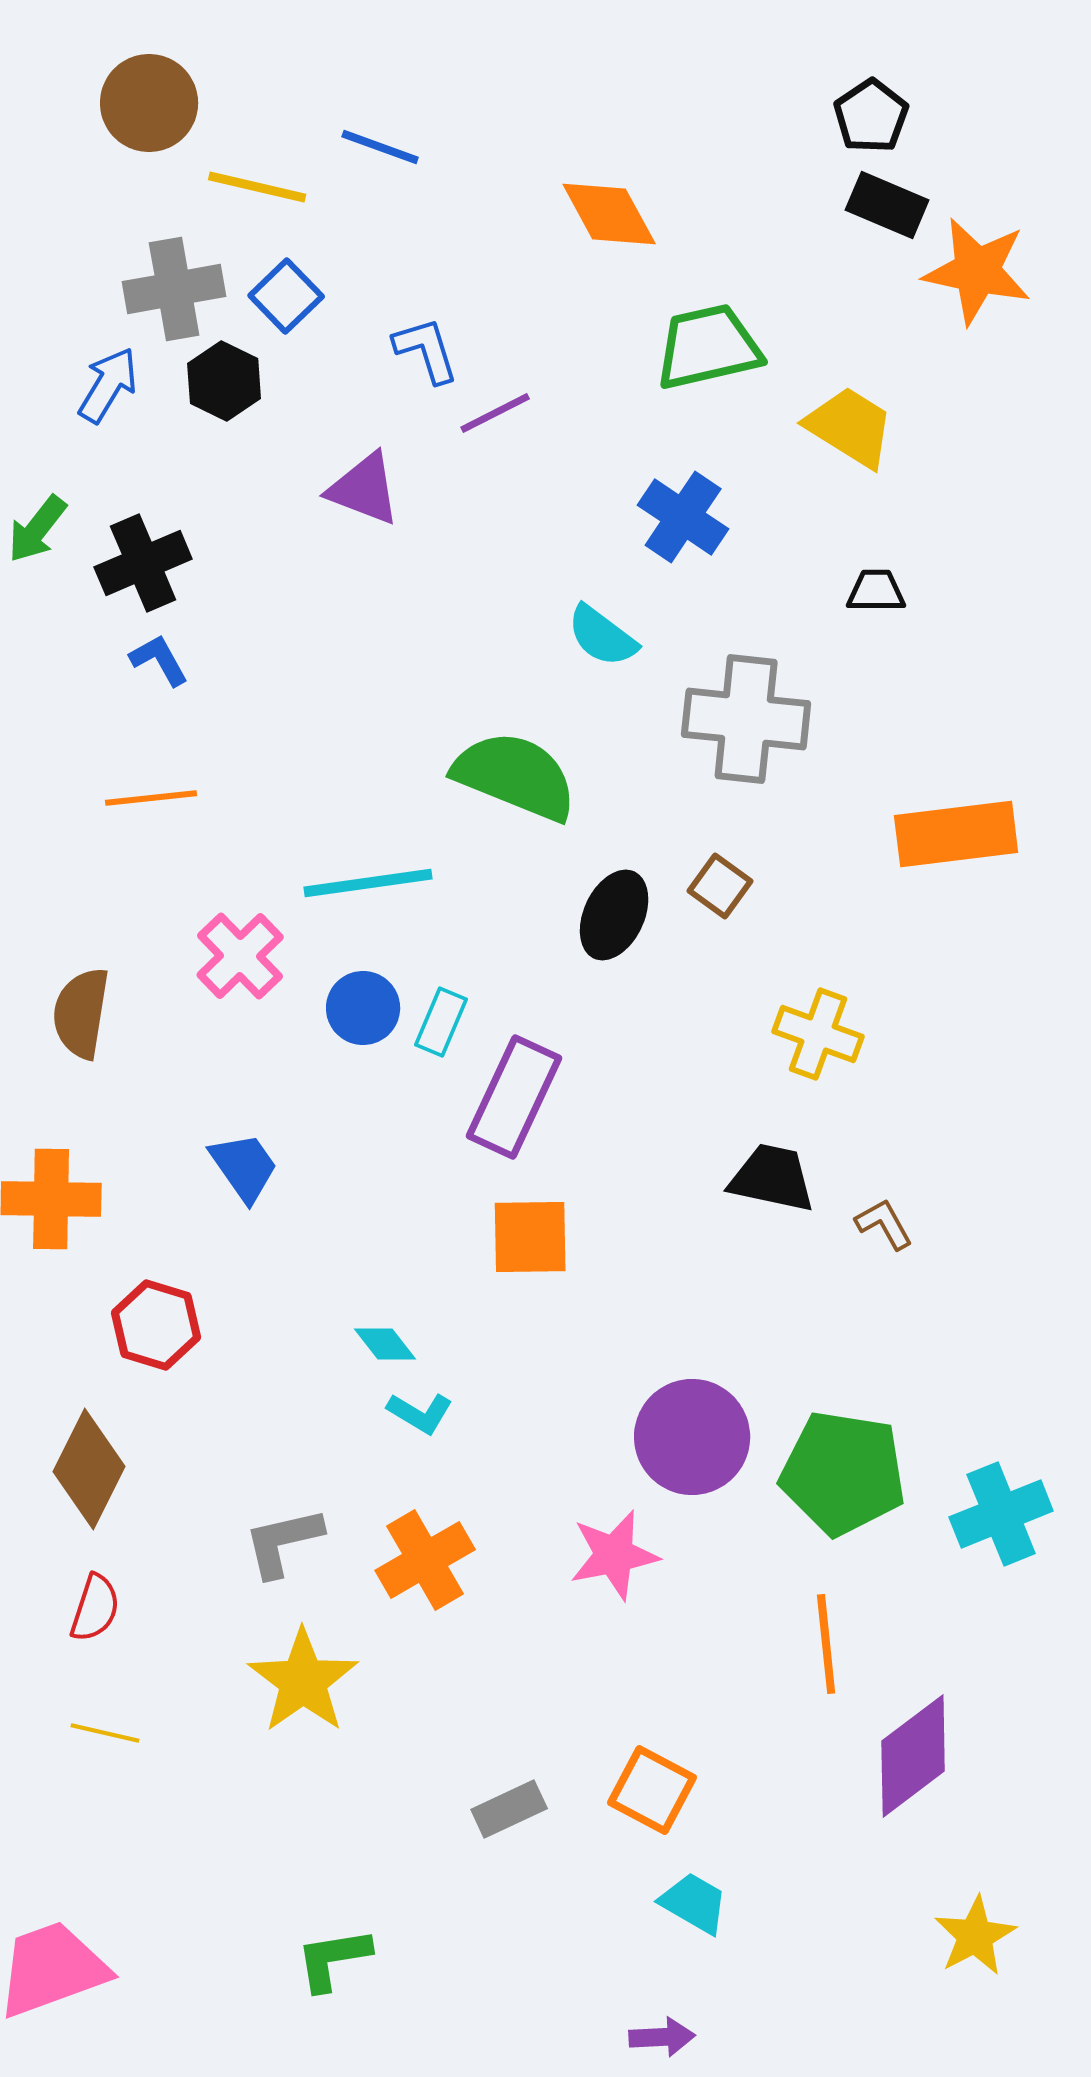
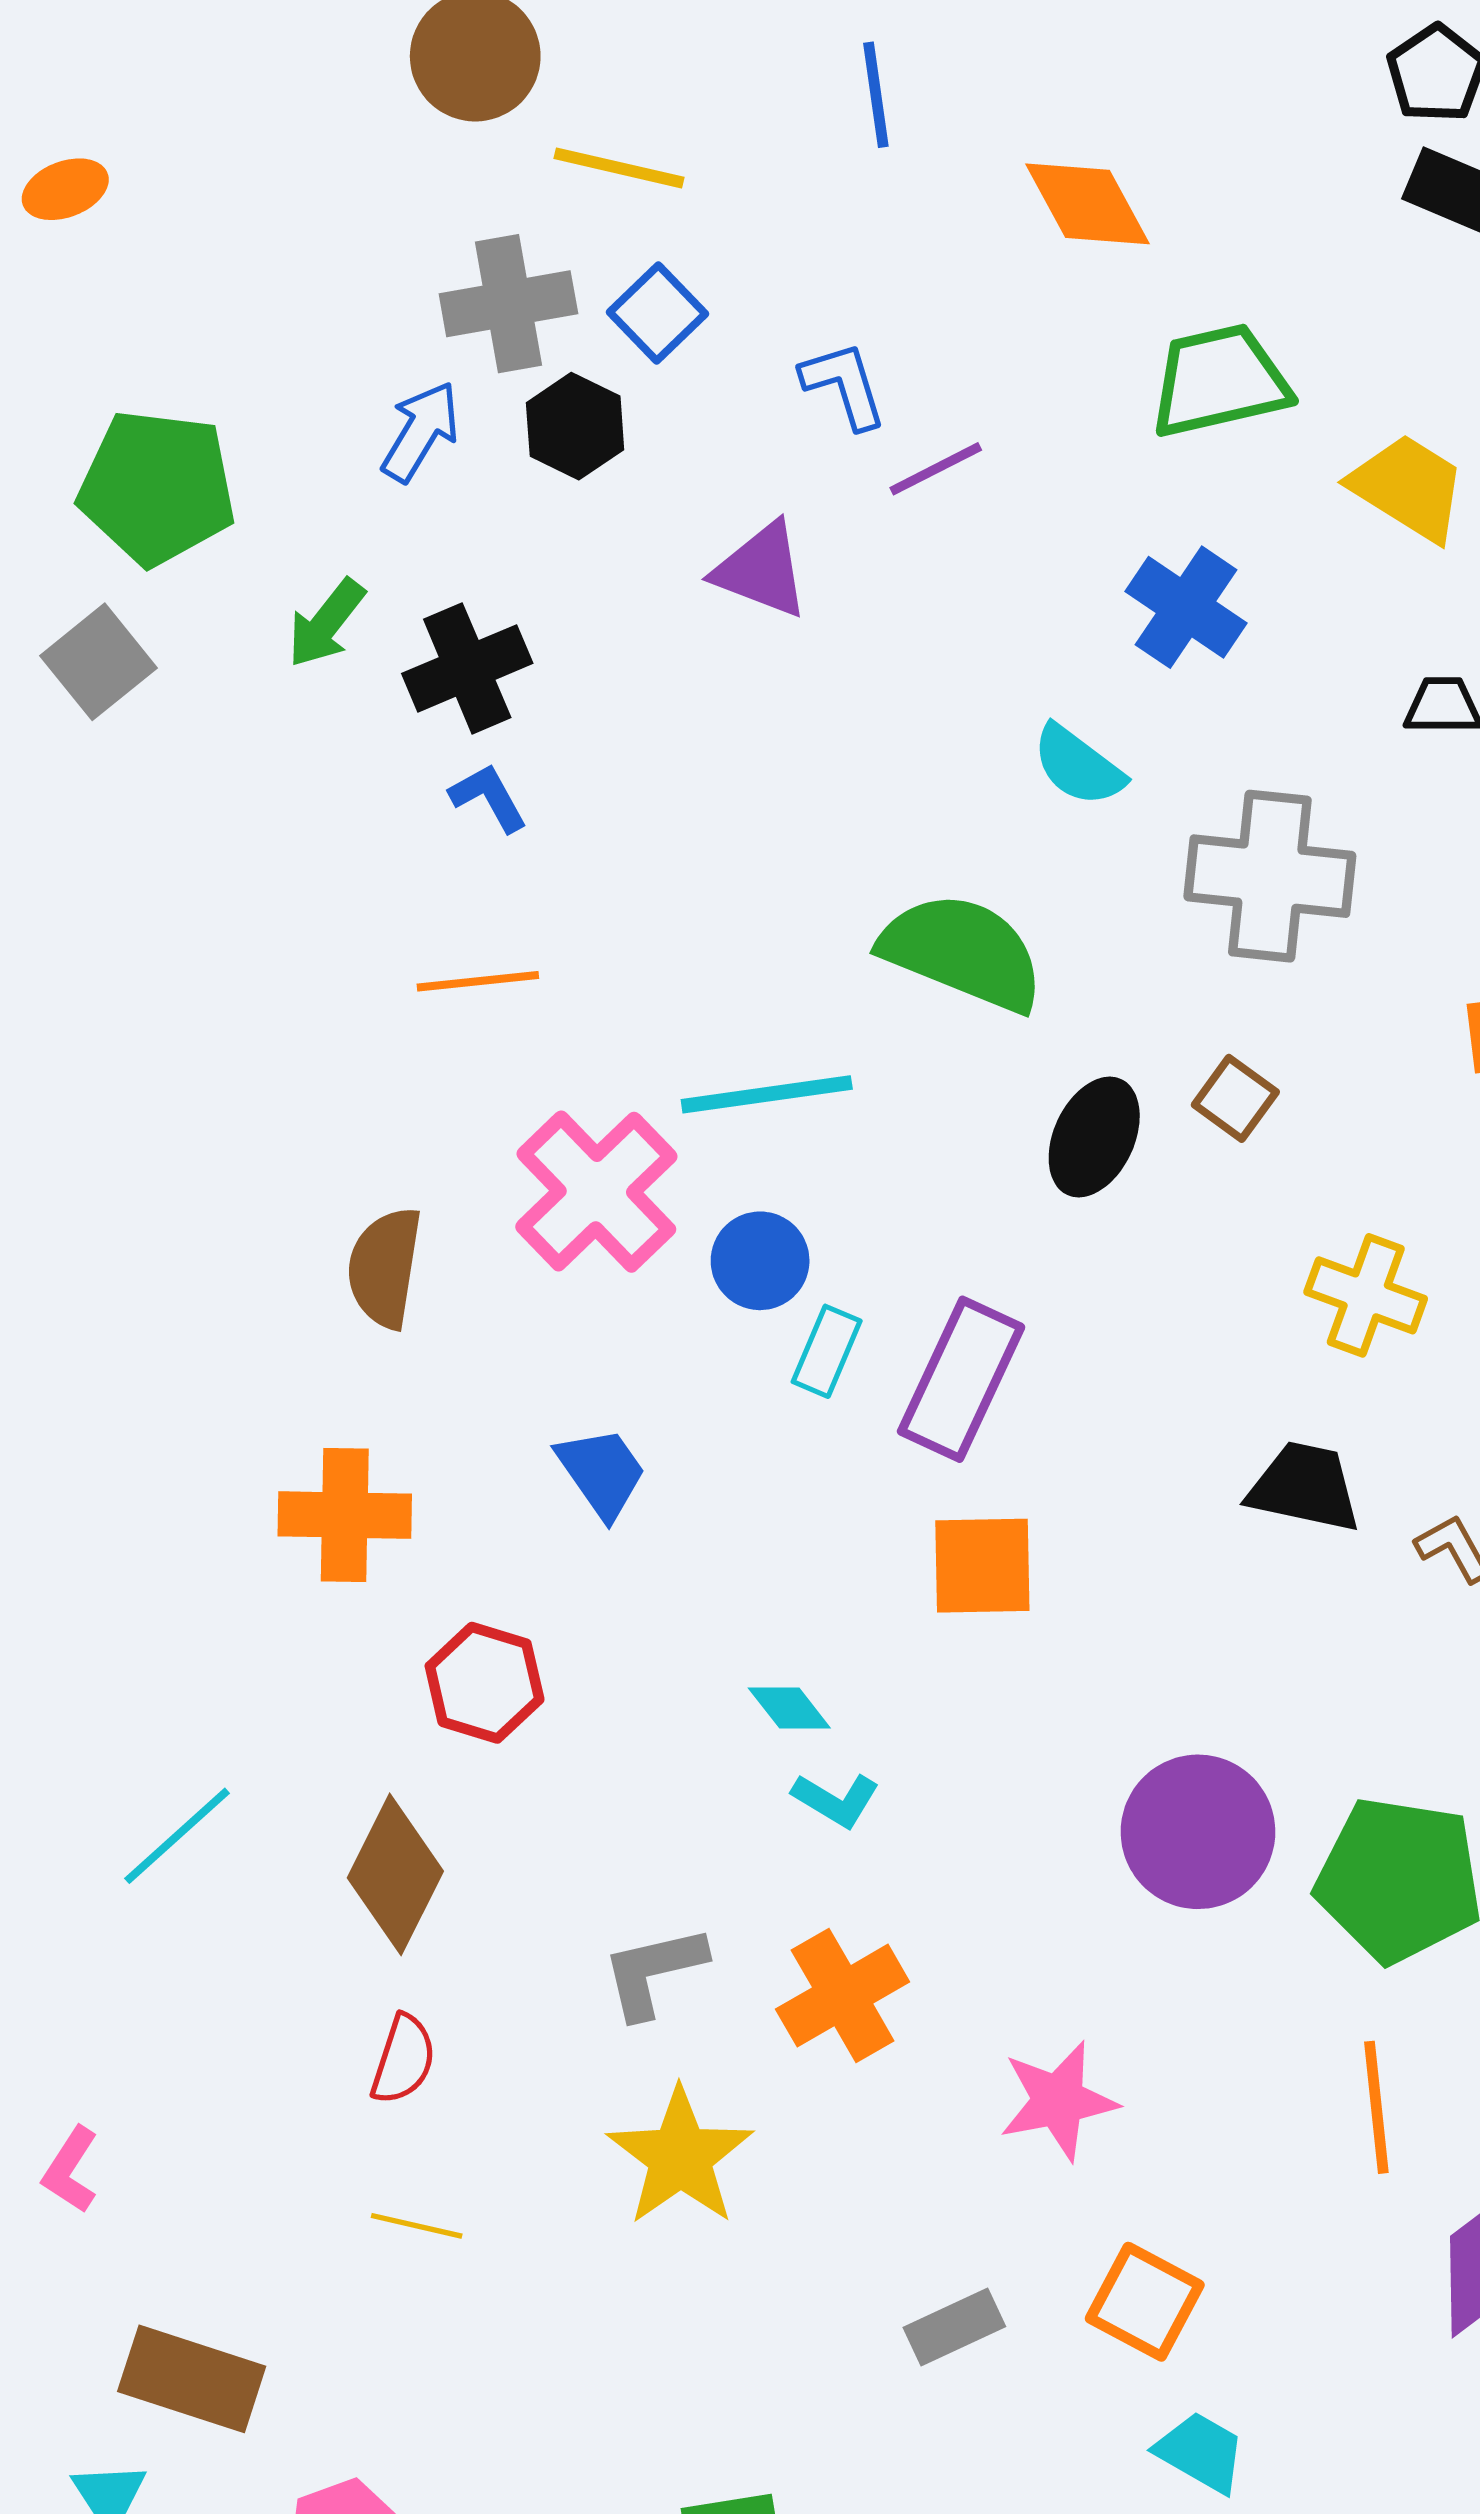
blue line: (380, 147) -> (876, 95), moved, turned 62
pink cross: (240, 956) -> (596, 1192), size x1.4
cyan rectangle: (441, 1022) -> (827, 1351), moved
pink star: (614, 1555) -> (1058, 2101), moved

